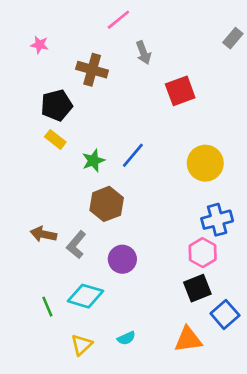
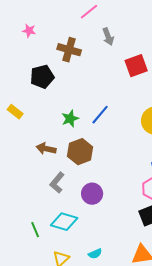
yellow rectangle: (55, 139) -> (15, 112), moved
brown arrow: (43, 234) -> (46, 149), moved

